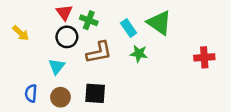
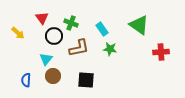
red triangle: (64, 13) -> (42, 18), moved
green triangle: (159, 23) -> (139, 25), moved
black square: (95, 93) -> (86, 80), moved
brown circle: (60, 97) -> (53, 76), moved

